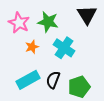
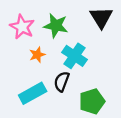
black semicircle: (53, 80) -> (62, 82), moved

